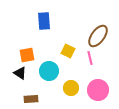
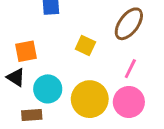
pink line: (90, 58) -> (130, 69), moved, turned 40
cyan circle: (49, 71) -> (48, 89), moved
yellow circle: (71, 88) -> (90, 99), size x1.6

